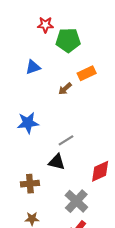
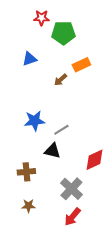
blue star: (28, 123) -> (34, 121), moved

